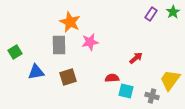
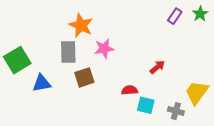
green square: (15, 52) -> (17, 60), size x1.6
brown square: (68, 77) -> (84, 77), moved

